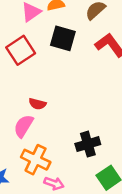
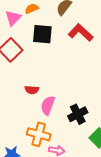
pink semicircle: (24, 126) -> (48, 105), moved

